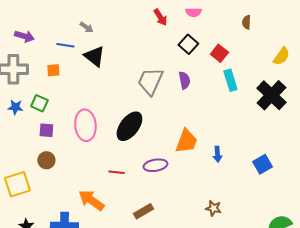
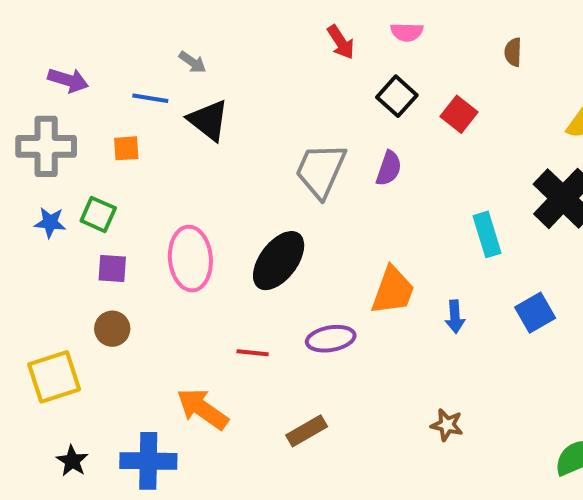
purple semicircle: (184, 80) -> (389, 168), turned 30
cyan rectangle: (230, 80) -> (487, 234), moved
blue square: (262, 164) -> (535, 313), moved

